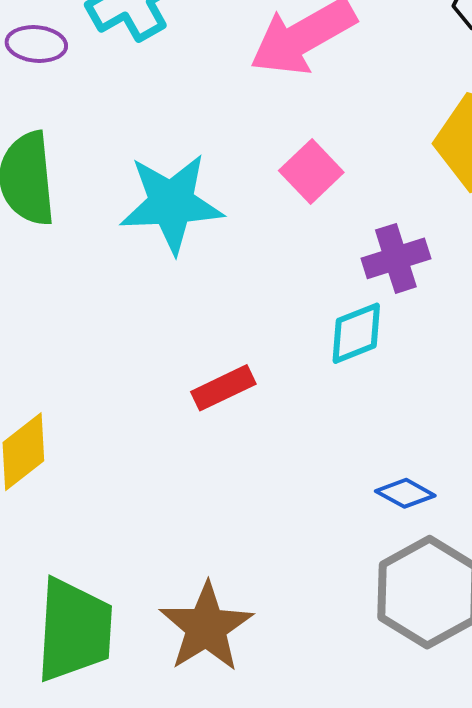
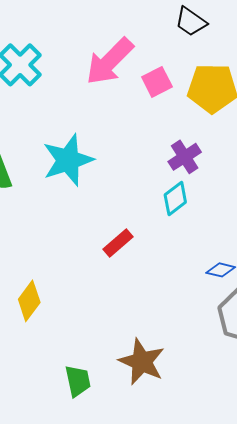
pink square: (311, 172) -> (157, 82), moved, turned 32
green trapezoid: (74, 630) -> (78, 381), size x0.6

